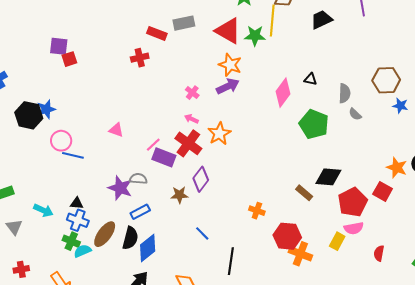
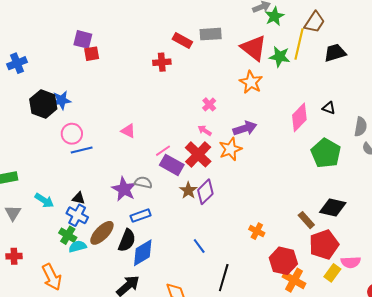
black trapezoid: (321, 20) -> (335, 53), moved
purple arrow: (228, 86) -> (245, 128), moved
blue line: (73, 155) -> (82, 150), turned -35
brown star: (179, 195) -> (188, 190), moved, turned 30
red pentagon: (353, 202) -> (324, 245), moved

